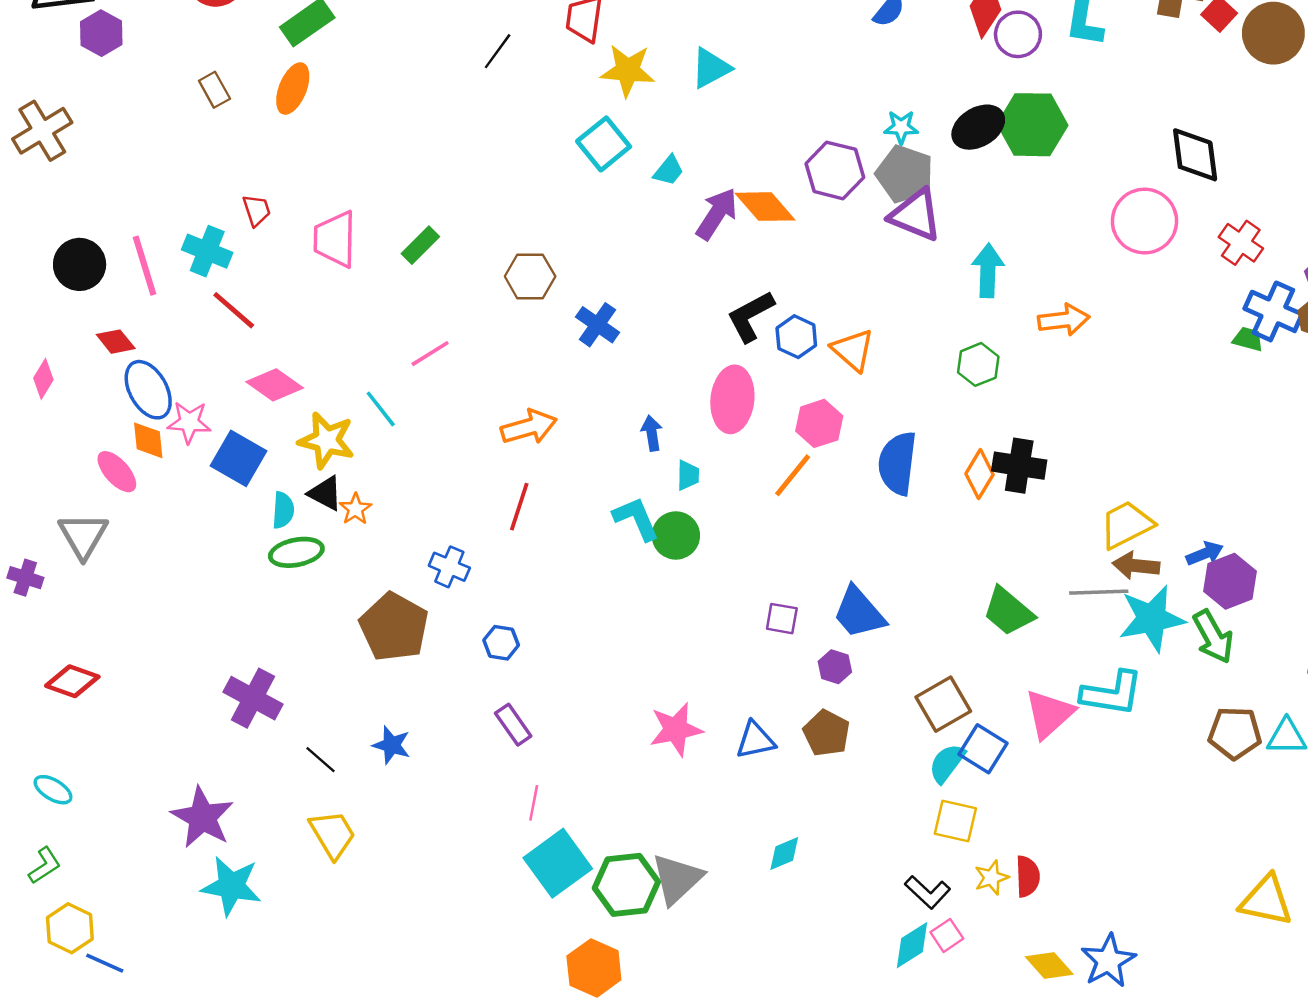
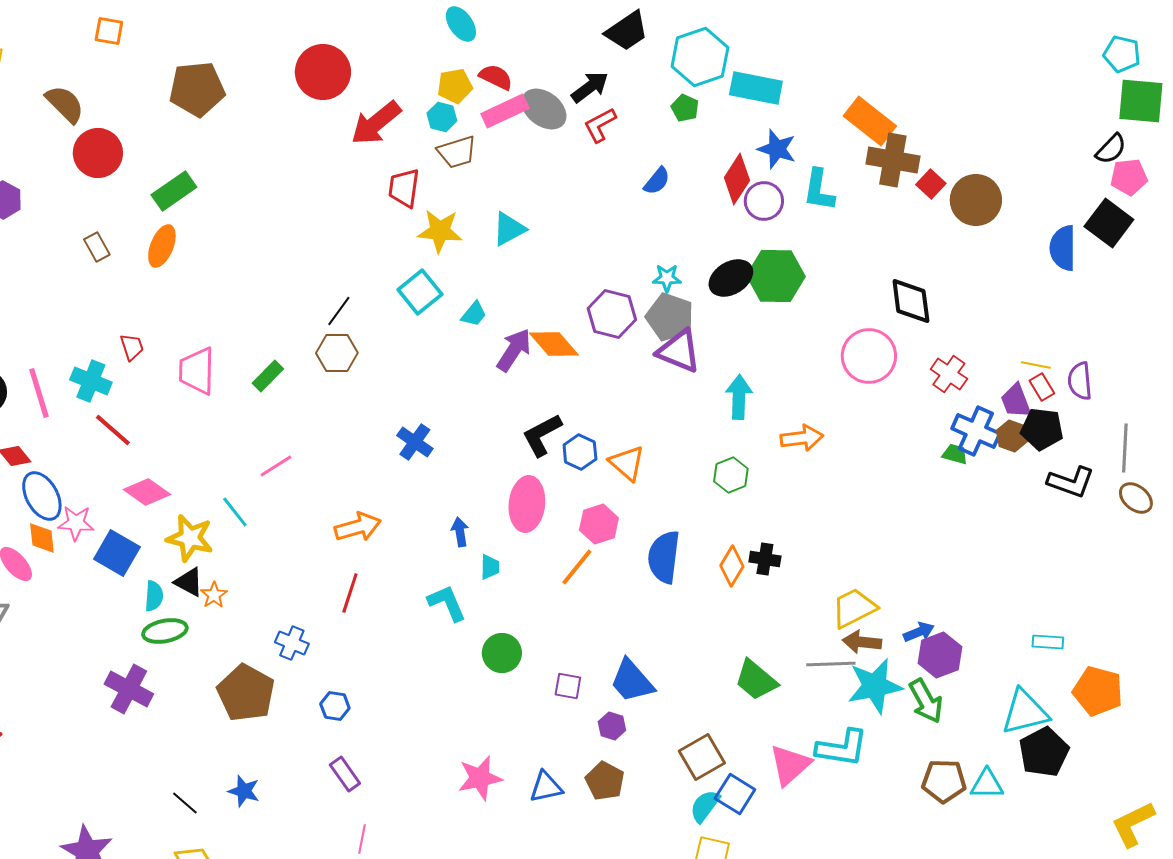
black line: (498, 51) -> (339, 311), moved
brown hexagon: (530, 276) -> (337, 353), moved
black cross: (1019, 466) -> (765, 559), size x0.7
green circle: (676, 535) -> (502, 653), moved
purple cross: (253, 698) -> (129, 689), moved

